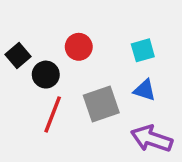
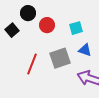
cyan square: (143, 50) -> (76, 28), moved
black circle: (46, 75) -> (28, 13), moved

